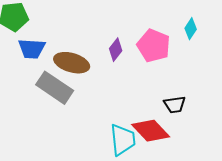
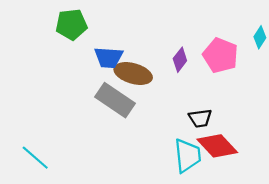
blue trapezoid: (32, 49) -> (109, 58), moved
black trapezoid: (175, 105) -> (200, 118), moved

